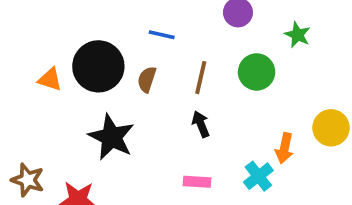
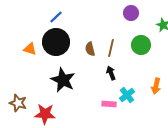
blue line: (162, 35) -> (56, 17), moved, turned -56
brown semicircle: (147, 79) -> (90, 49), moved, turned -32
cyan cross: (258, 176) -> (127, 95), moved

